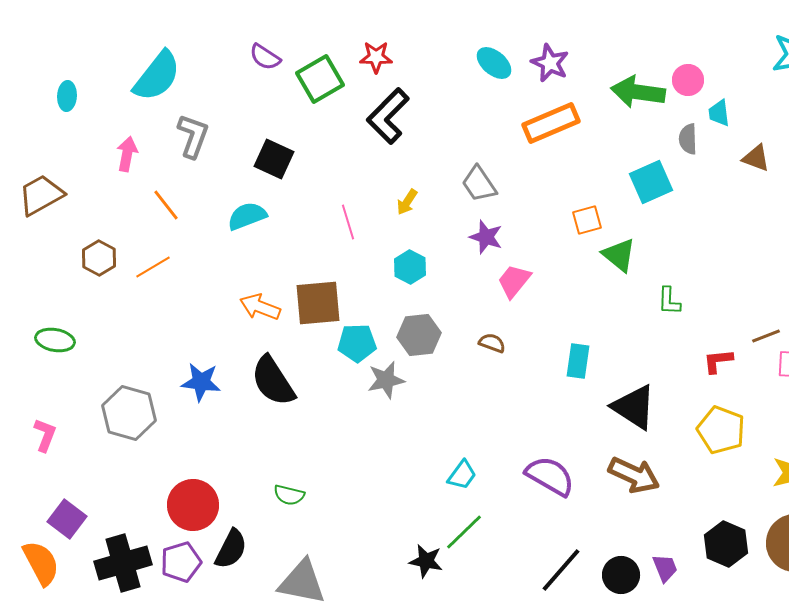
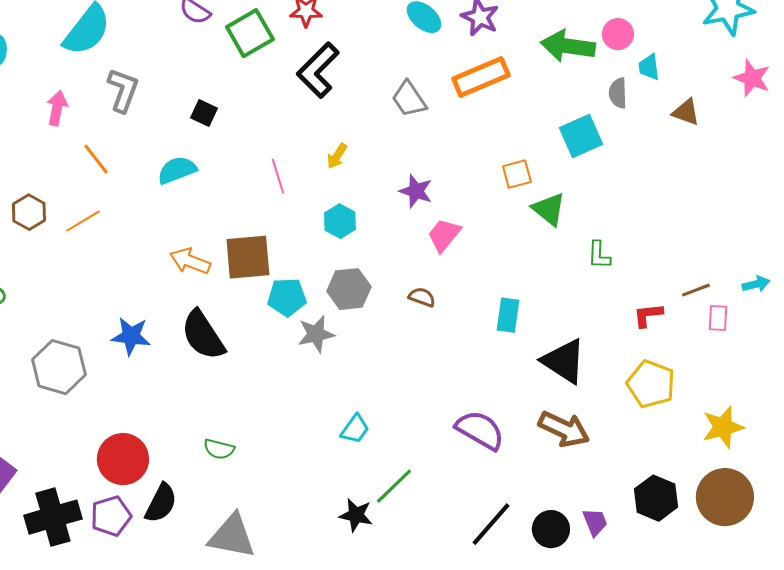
black square: (274, 159) -> (204, 113), size x0.7
gray trapezoid: (479, 184) -> (409, 99), moved
cyan trapezoid: (462, 475) -> (355, 429), moved

